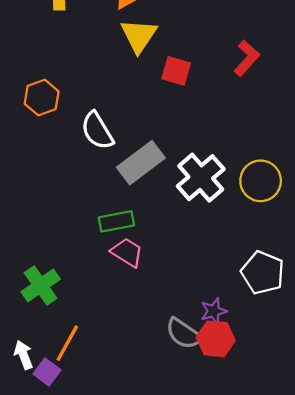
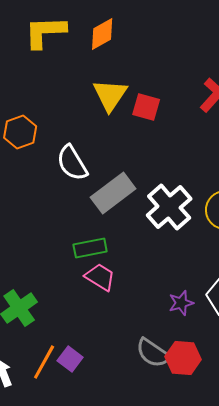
yellow triangle: (139, 36) -> (110, 95), moved
purple star: (214, 311) -> (181, 303), moved
purple square: (47, 372) -> (70, 359), moved

